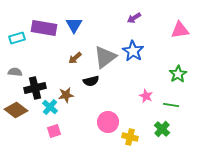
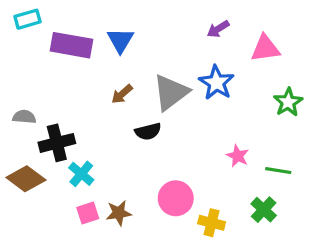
pink triangle: (180, 30) -> (265, 48), moved
cyan rectangle: (17, 38) -> (28, 19), moved
green star: (178, 74) -> (288, 102), moved
brown star: (66, 95) -> (119, 213), moved

